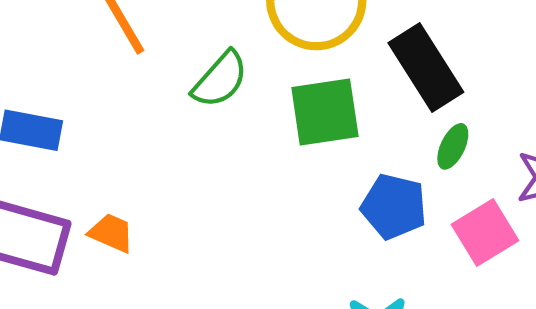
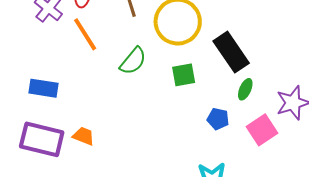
green square: (325, 112) -> (184, 75), size x0.7
blue pentagon: (394, 206) -> (218, 119), size x0.7

